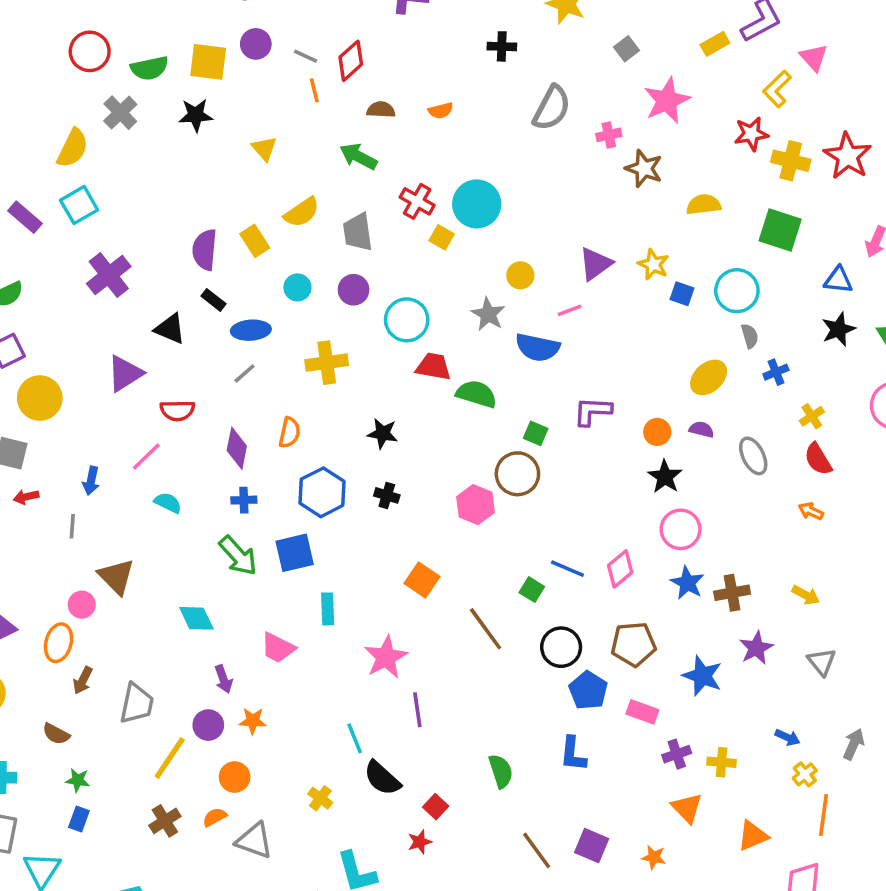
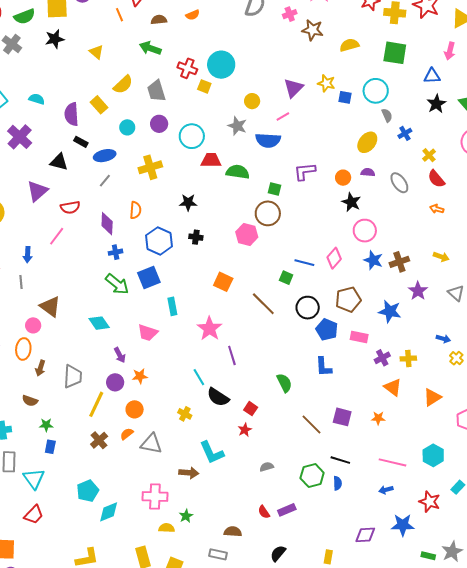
cyan semicircle: (168, 503) -> (37, 99), moved

